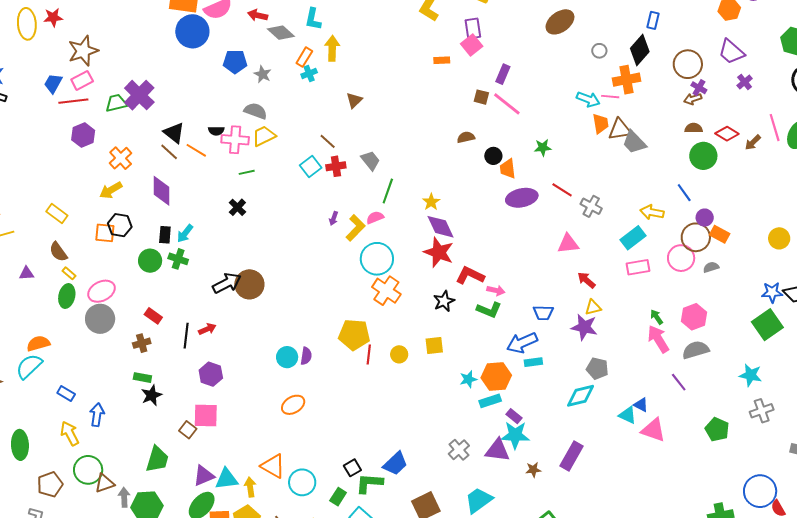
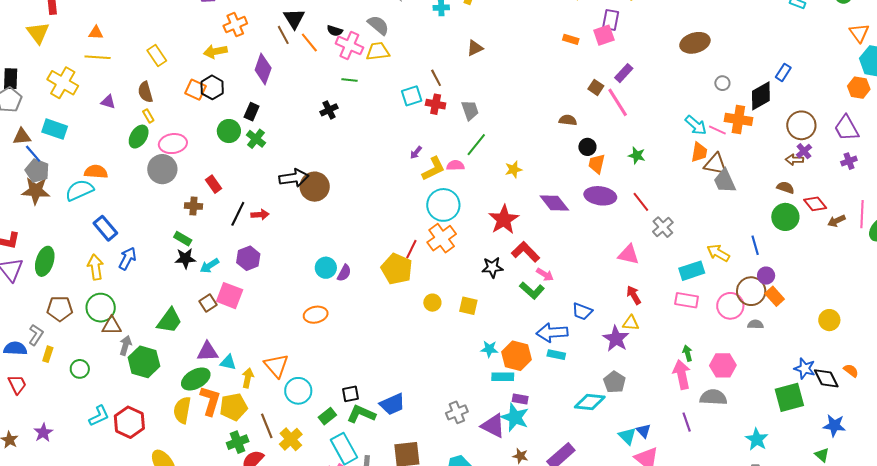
purple diamond: (440, 227) -> (554, 203), moved, turned -32
cyan arrow: (185, 233) -> (209, 266), moved
red line: (369, 354) -> (411, 249), moved
blue rectangle: (66, 393) -> (105, 228), size x1.4
purple rectangle: (514, 416) -> (520, 399), turned -49
cyan triangle: (227, 479) -> (228, 362), size x0.7

